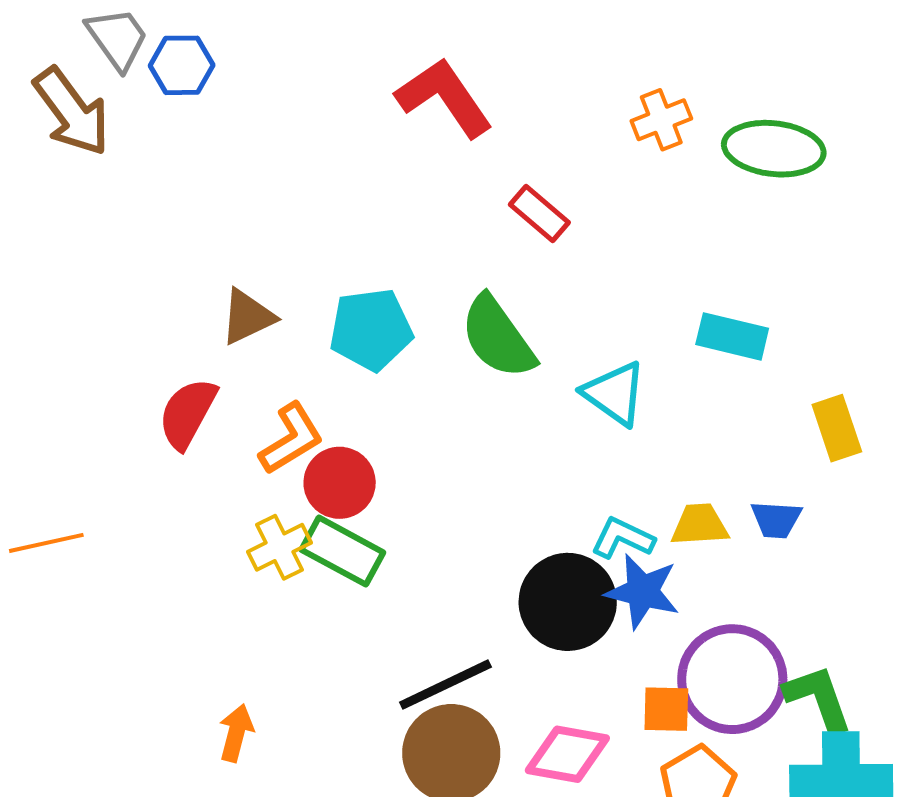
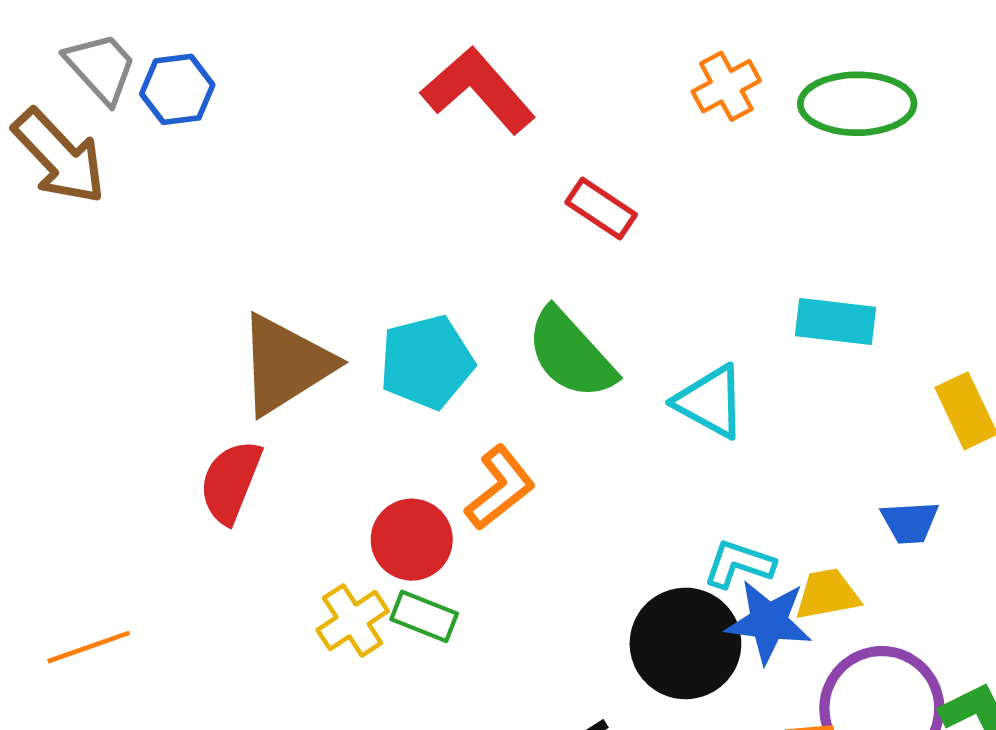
brown triangle: (248, 317) -> (285, 365), size x1.6
orange L-shape: (291, 439) -> (500, 488), moved
yellow trapezoid: (700, 525) -> (827, 594), moved
green rectangle: (342, 551) -> (424, 616), size x0.7

